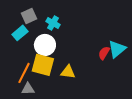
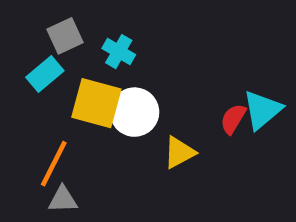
white circle: (45, 45) -> (134, 112), moved
yellow square: (43, 65) -> (96, 103), moved
yellow triangle: (68, 72) -> (179, 152), moved, turned -35

